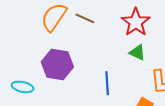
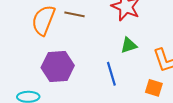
green triangle: (137, 52) -> (129, 45), moved, turned -30

